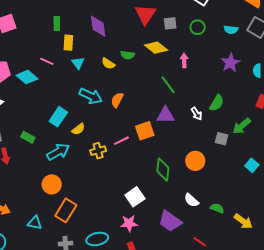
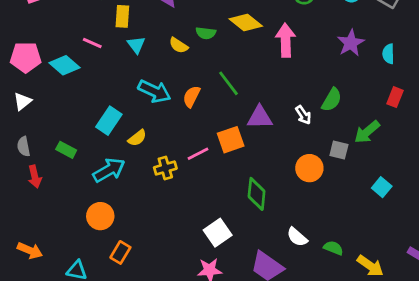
pink arrow: (184, 60) -> (286, 40), size x1.6
green line: (168, 85) -> (229, 83), moved
orange circle: (195, 161) -> (309, 168), moved
orange rectangle: (66, 210) -> (120, 252), size x0.7

